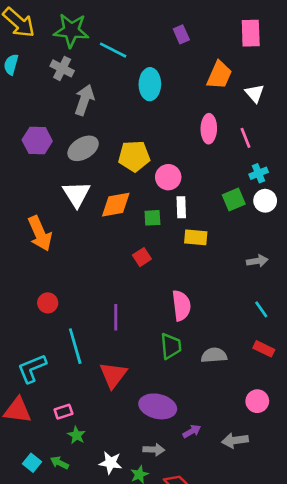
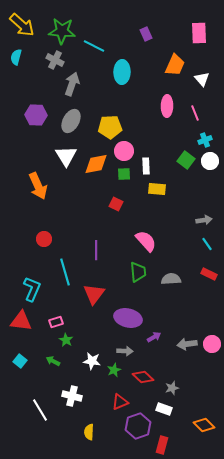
gray ellipse: (83, 148) -> (71, 121), turned -30
pink circle: (168, 177) -> (124, 151), moved
green square: (234, 199) -> (186, 160), turned -30
red square: (142, 257) -> (116, 204), turned -32
gray arrow: (257, 261) -> (204, 220), moved
pink semicircle: (181, 306) -> (146, 241), turned -35
cyan L-shape: (32, 368) -> (32, 289), turned 135
pink circle: (257, 401) -> (212, 344), moved
cyan square: (32, 463) -> (20, 361), moved

